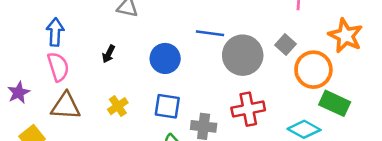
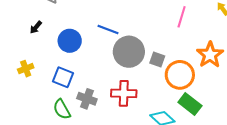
gray square: (286, 45) -> (157, 60), moved, turned -35
black arrow: (109, 54) -> (36, 27), moved

